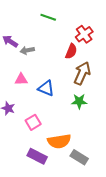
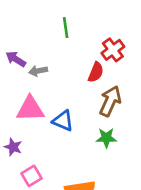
green line: (48, 17) -> (66, 28), turned 63
pink triangle: (21, 79) -> (30, 109), size x1.6
pink square: (33, 122) -> (31, 176), moved

